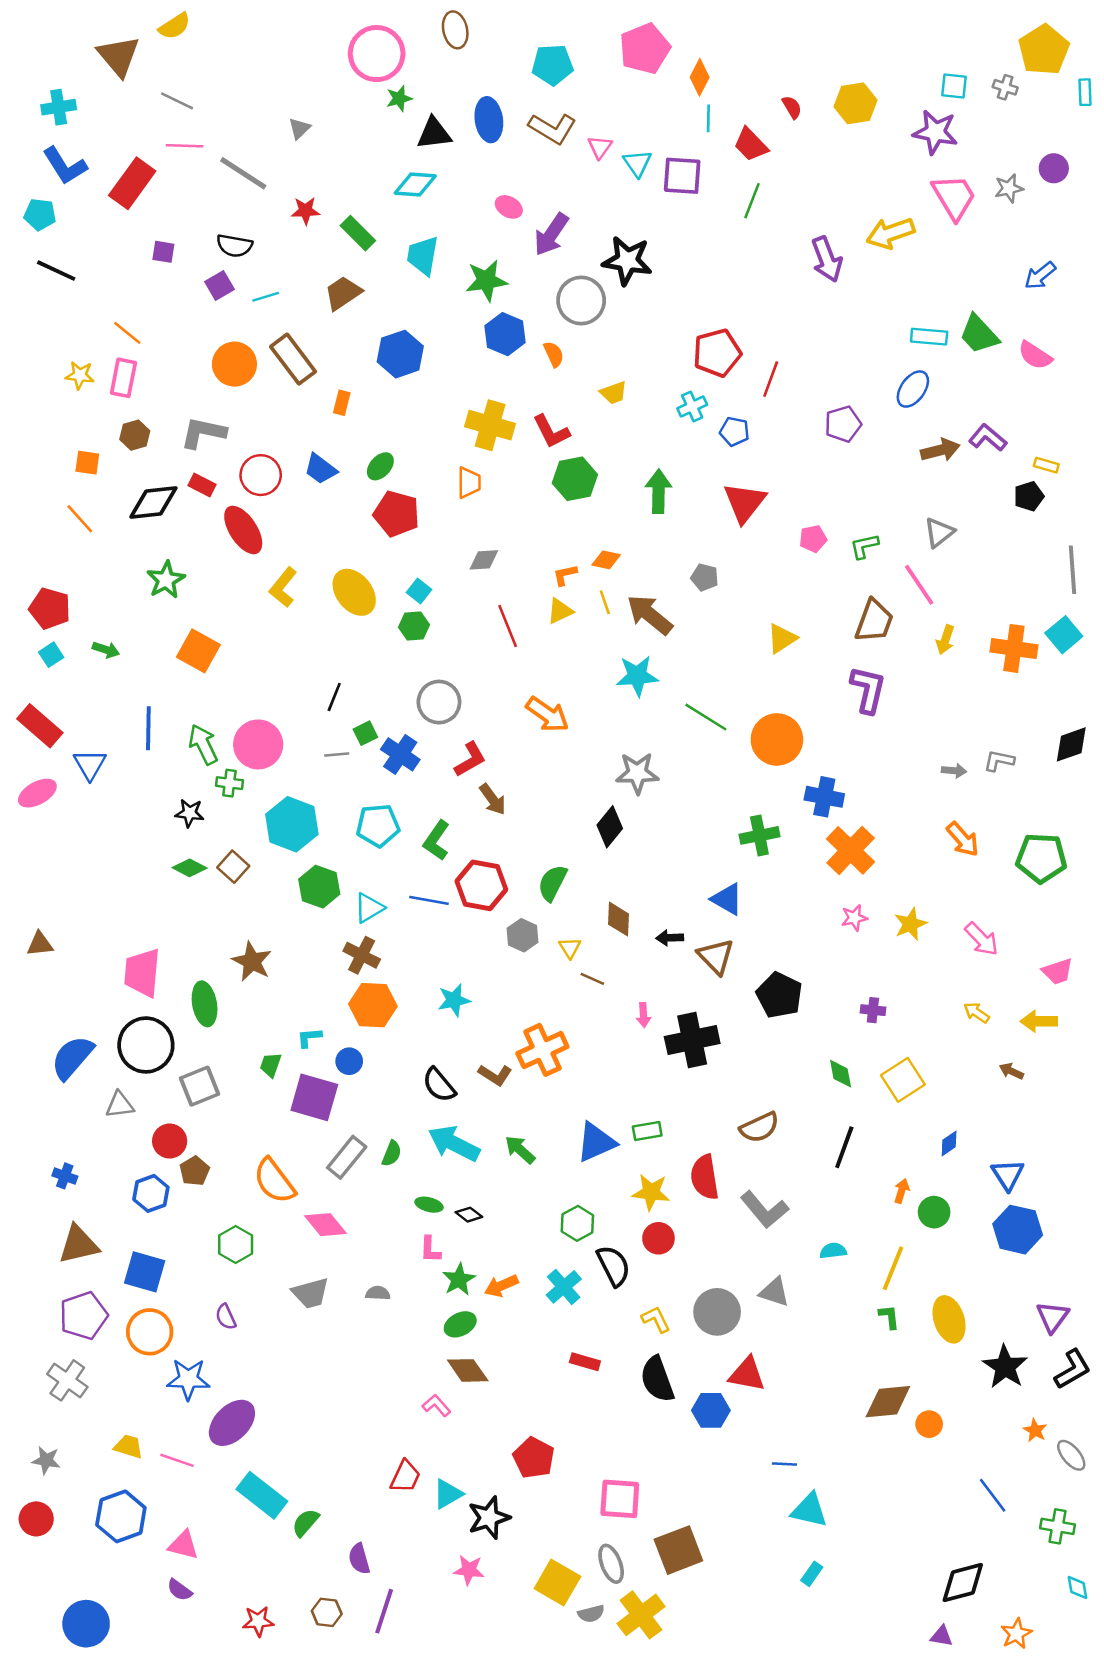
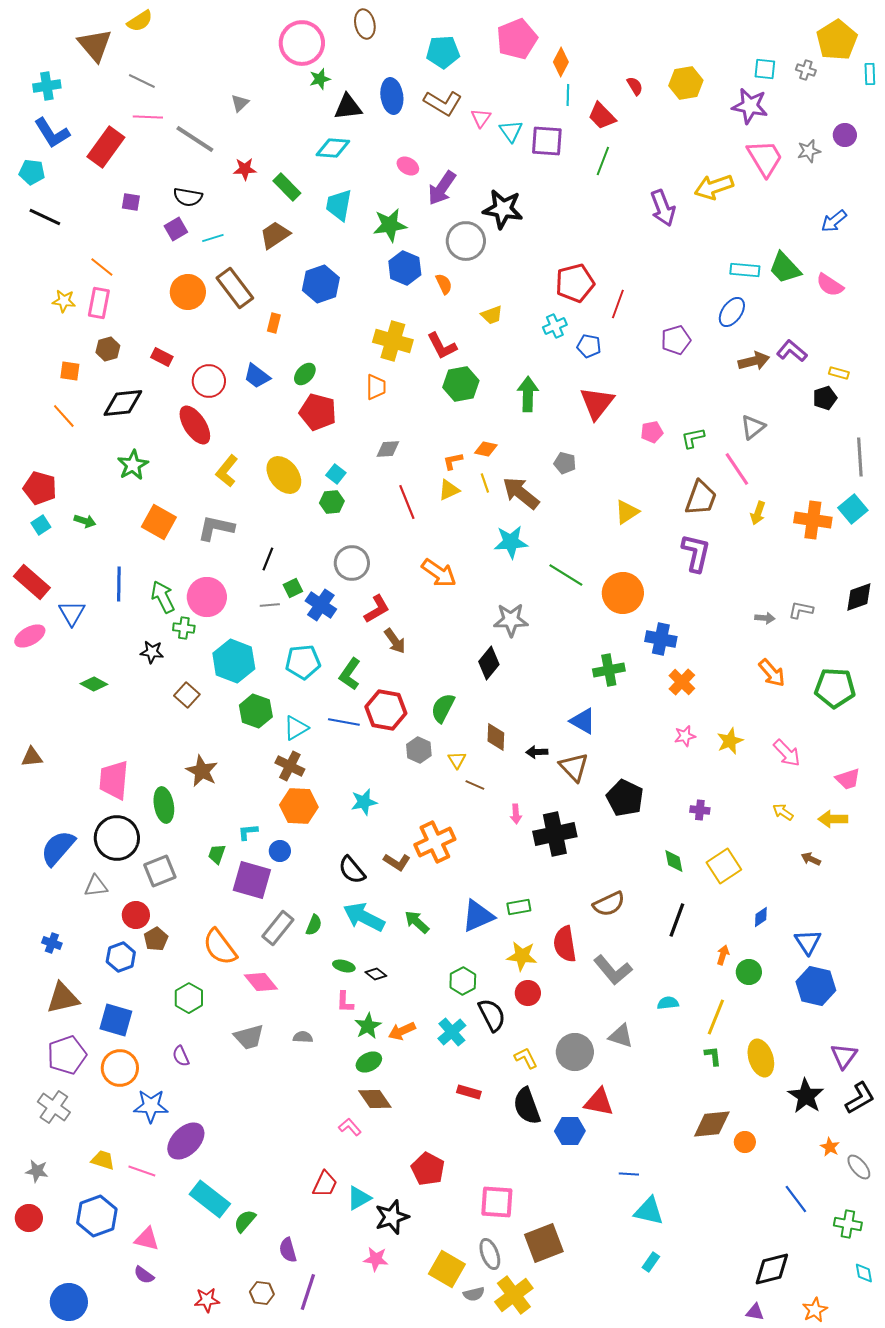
gray L-shape: (203, 433) -> (216, 528), moved
red rectangle: (202, 485) -> (162, 357), moved
orange cross: (851, 850) -> (682, 682), size x0.7
green diamond: (190, 868) -> (94, 684), moved

